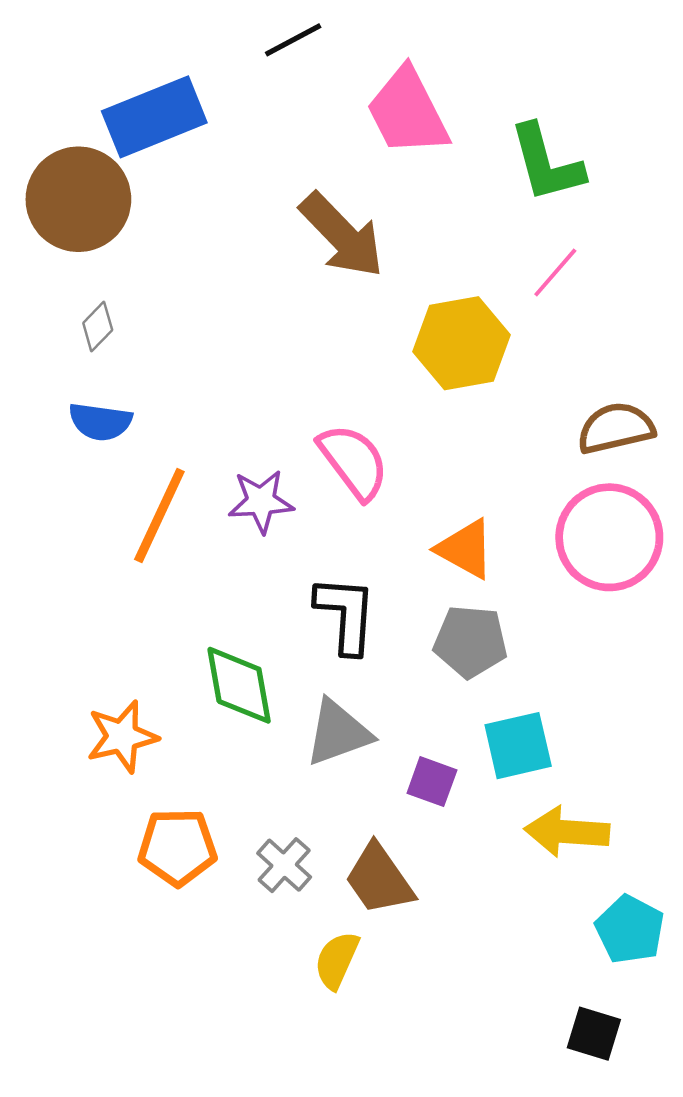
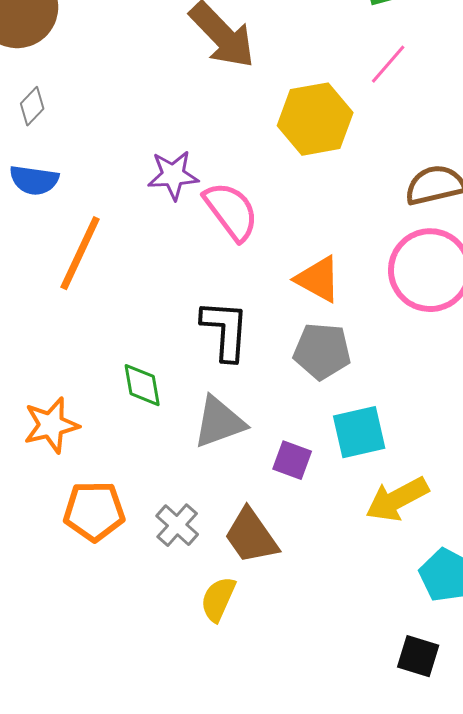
purple star: (261, 501) -> (173, 175), moved
green diamond: (239, 685) -> (142, 385), size x0.7
yellow arrow: (567, 832) -> (397, 499), turned -32

